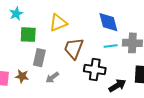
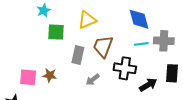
gray rectangle: (39, 58) -> (78, 55), moved
gray arrow: (52, 78) -> (93, 80), moved

